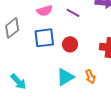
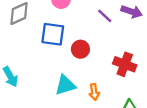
purple line: (73, 13) -> (105, 16), moved

